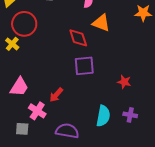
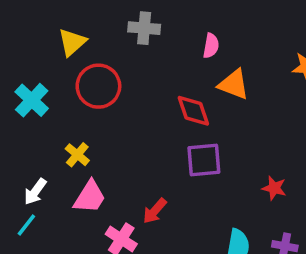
yellow cross: (12, 44) -> (77, 155), moved

